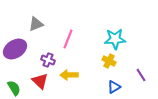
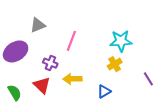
yellow cross: (109, 61) -> (115, 64), turned 32
blue triangle: (114, 87) -> (104, 92), moved

